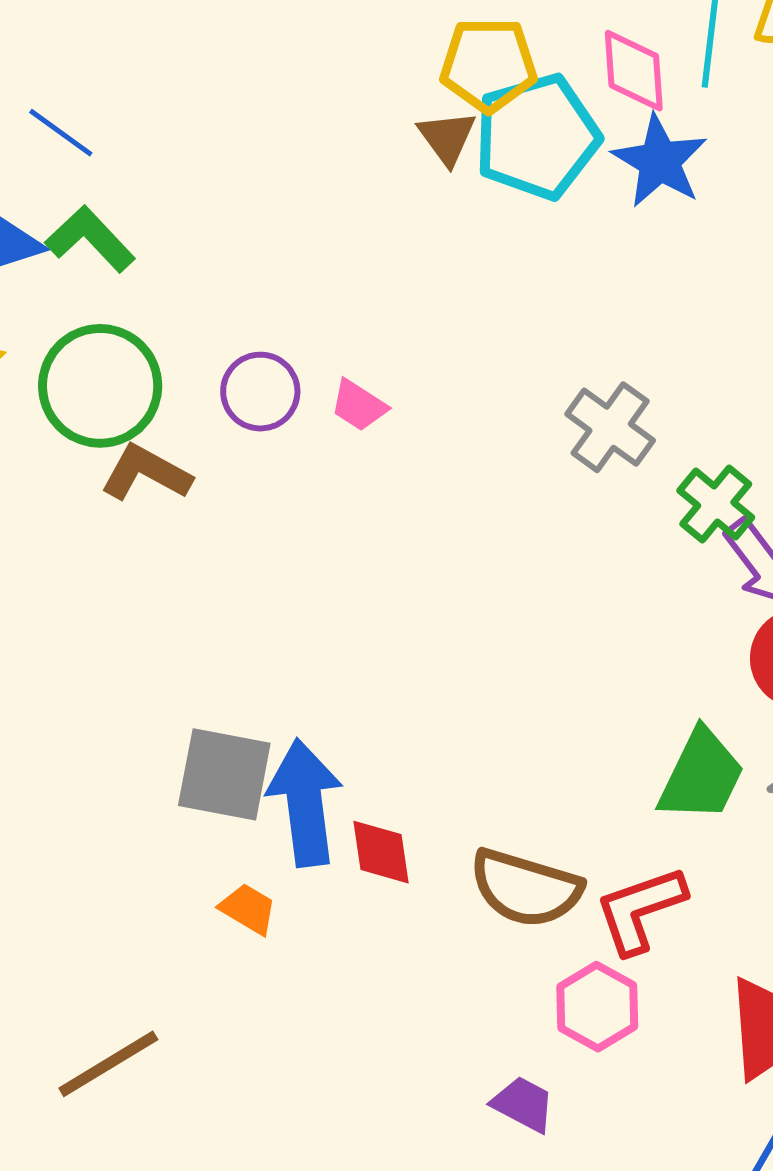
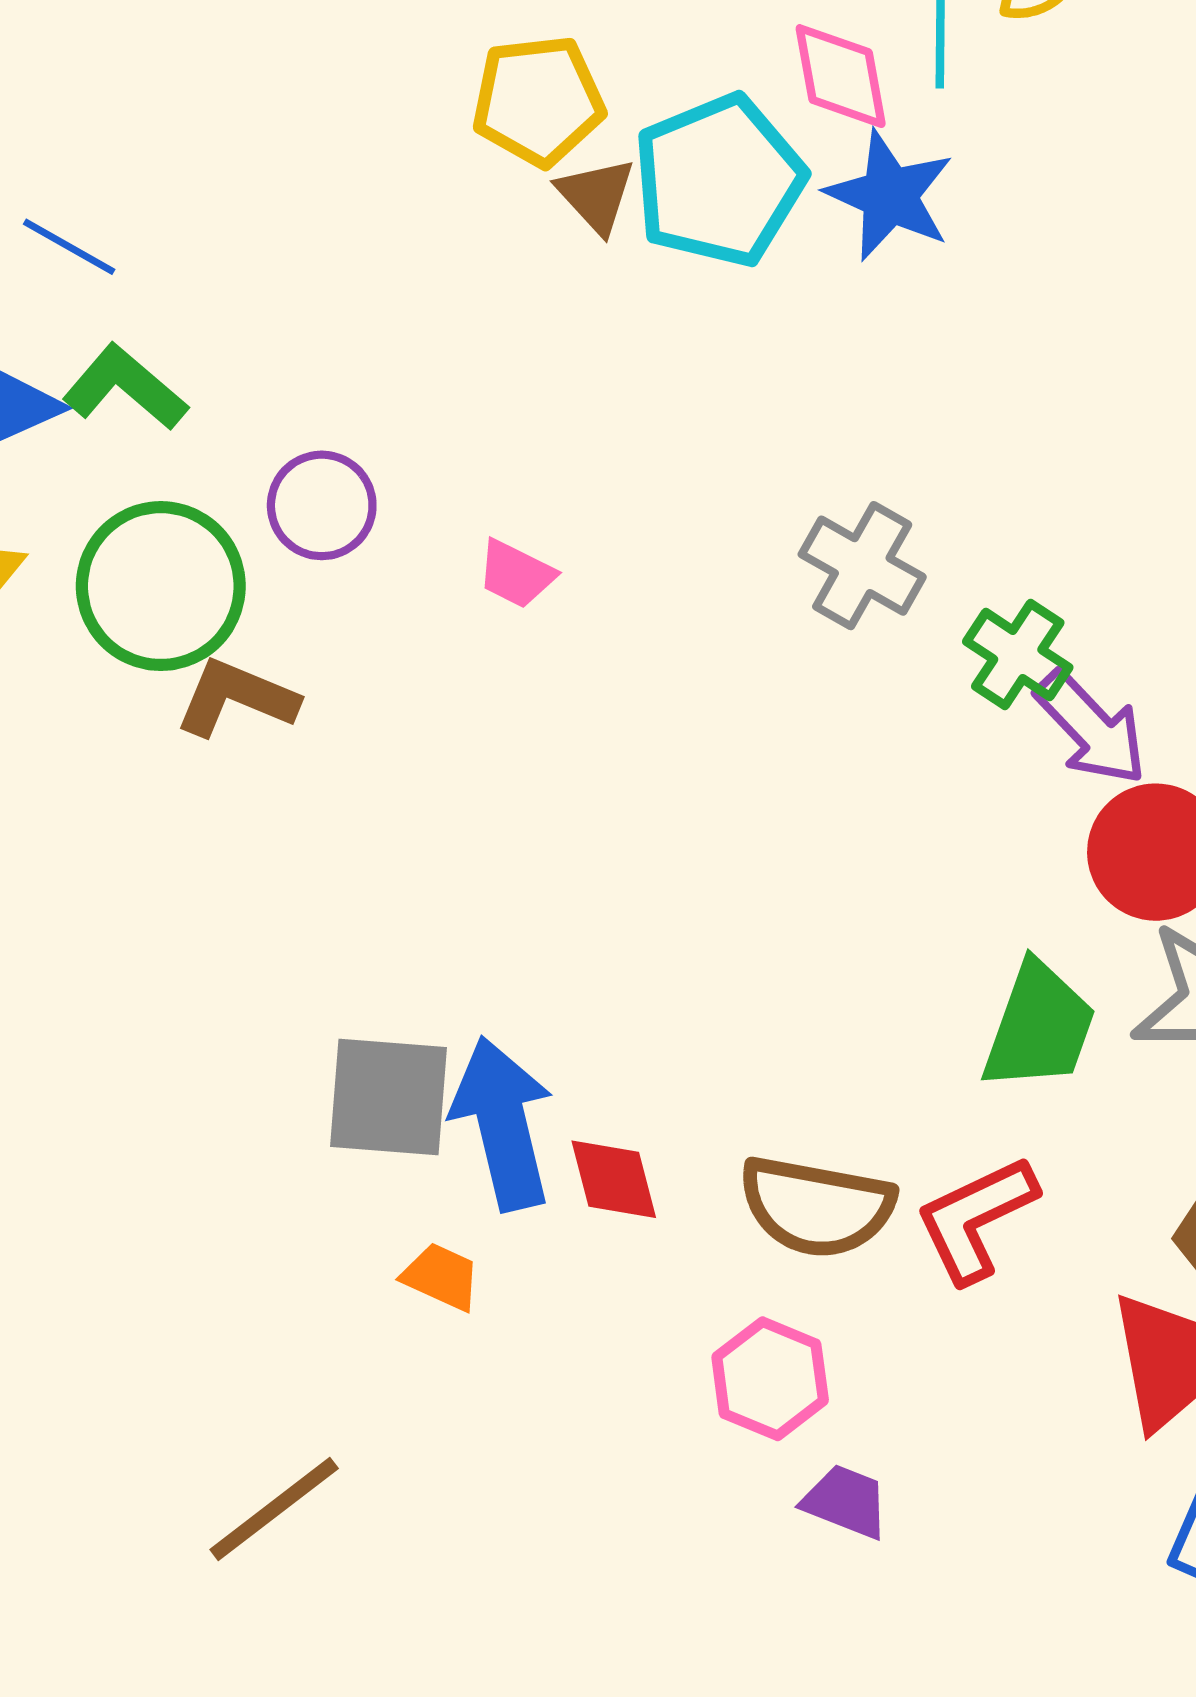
yellow pentagon: (489, 65) -> (538, 101), moved
purple circle: (260, 392) -> (322, 505), moved
pink hexagon: (597, 1007) -> (770, 1379), moved

